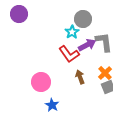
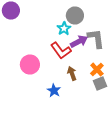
pink circle: (41, 82) -> (30, 64), moved
blue star: (52, 105) -> (54, 90), moved

